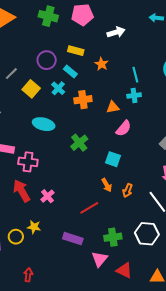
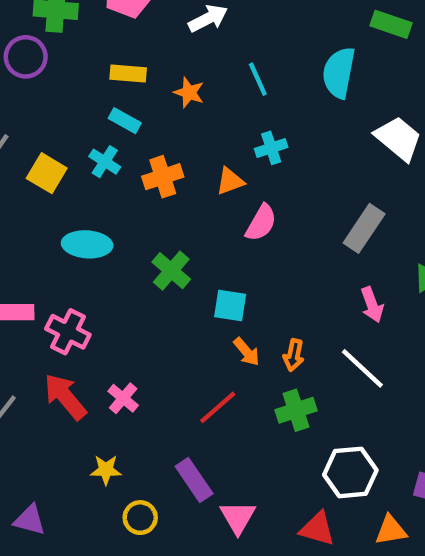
purple circle: (47, 60) -> (26, 57), moved
cyan line: (135, 75) -> (258, 79), moved
cyan square: (113, 159) -> (230, 305), moved
pink cross: (28, 162) -> (68, 332), turned 30
white hexagon: (147, 234) -> (350, 472), moved
yellow circle: (16, 237) -> (140, 518), moved
green cross: (113, 237) -> (296, 410), moved
purple rectangle: (73, 239) -> (194, 480), turned 48
pink triangle: (99, 259) -> (238, 517), moved

